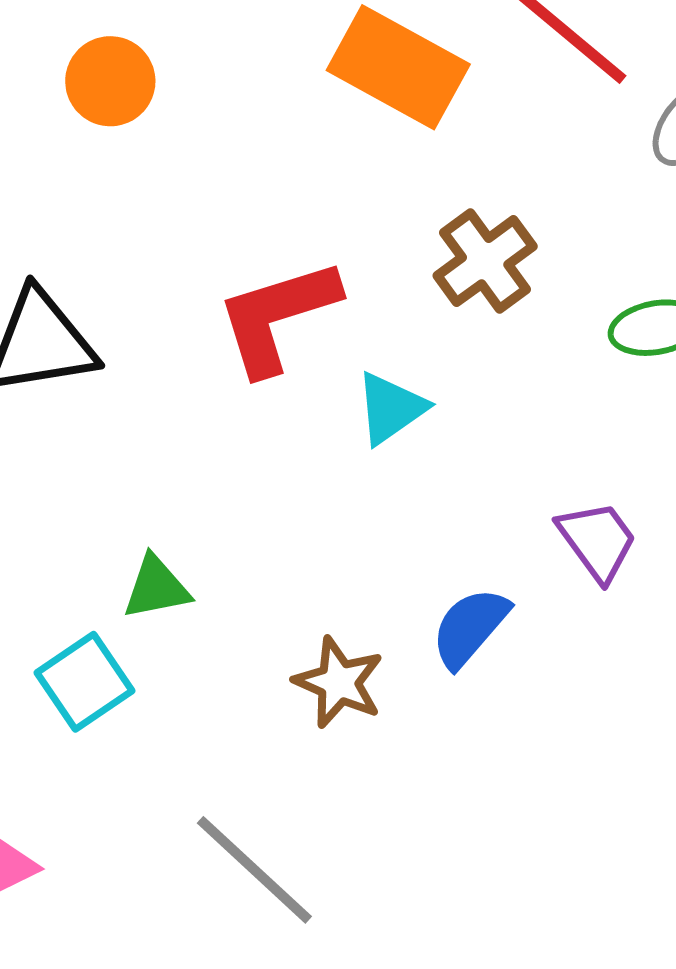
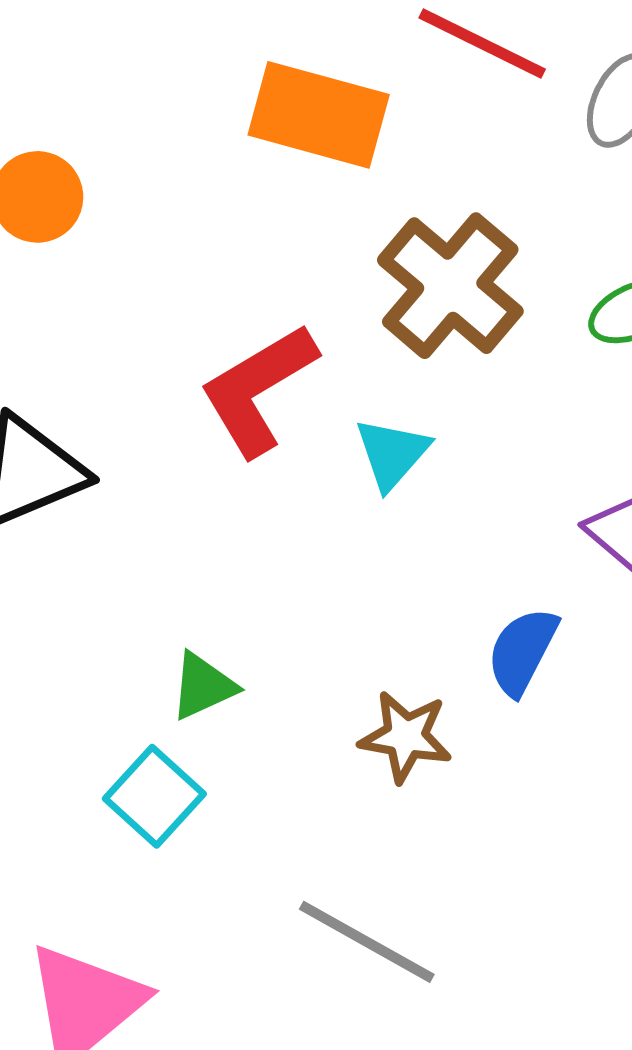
brown cross: (485, 261) -> (450, 286), size x1.4

